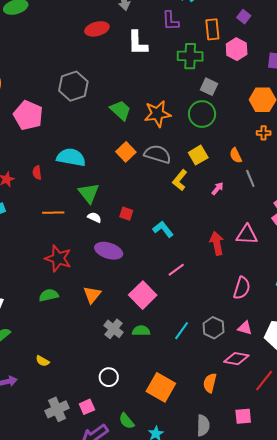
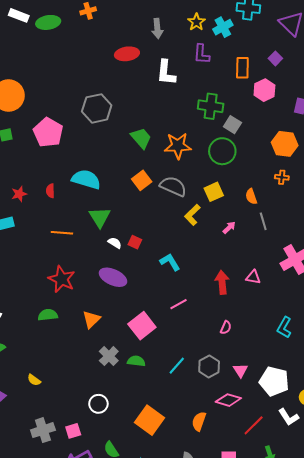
green cross: (190, 56) -> (211, 106), moved
white semicircle: (94, 217) -> (115, 243), moved
pink triangle: (247, 235) -> (253, 277), size x0.7
pink semicircle: (242, 288) -> (226, 328), moved, size x0.6
pink triangle: (245, 328) -> (240, 370), turned 35

